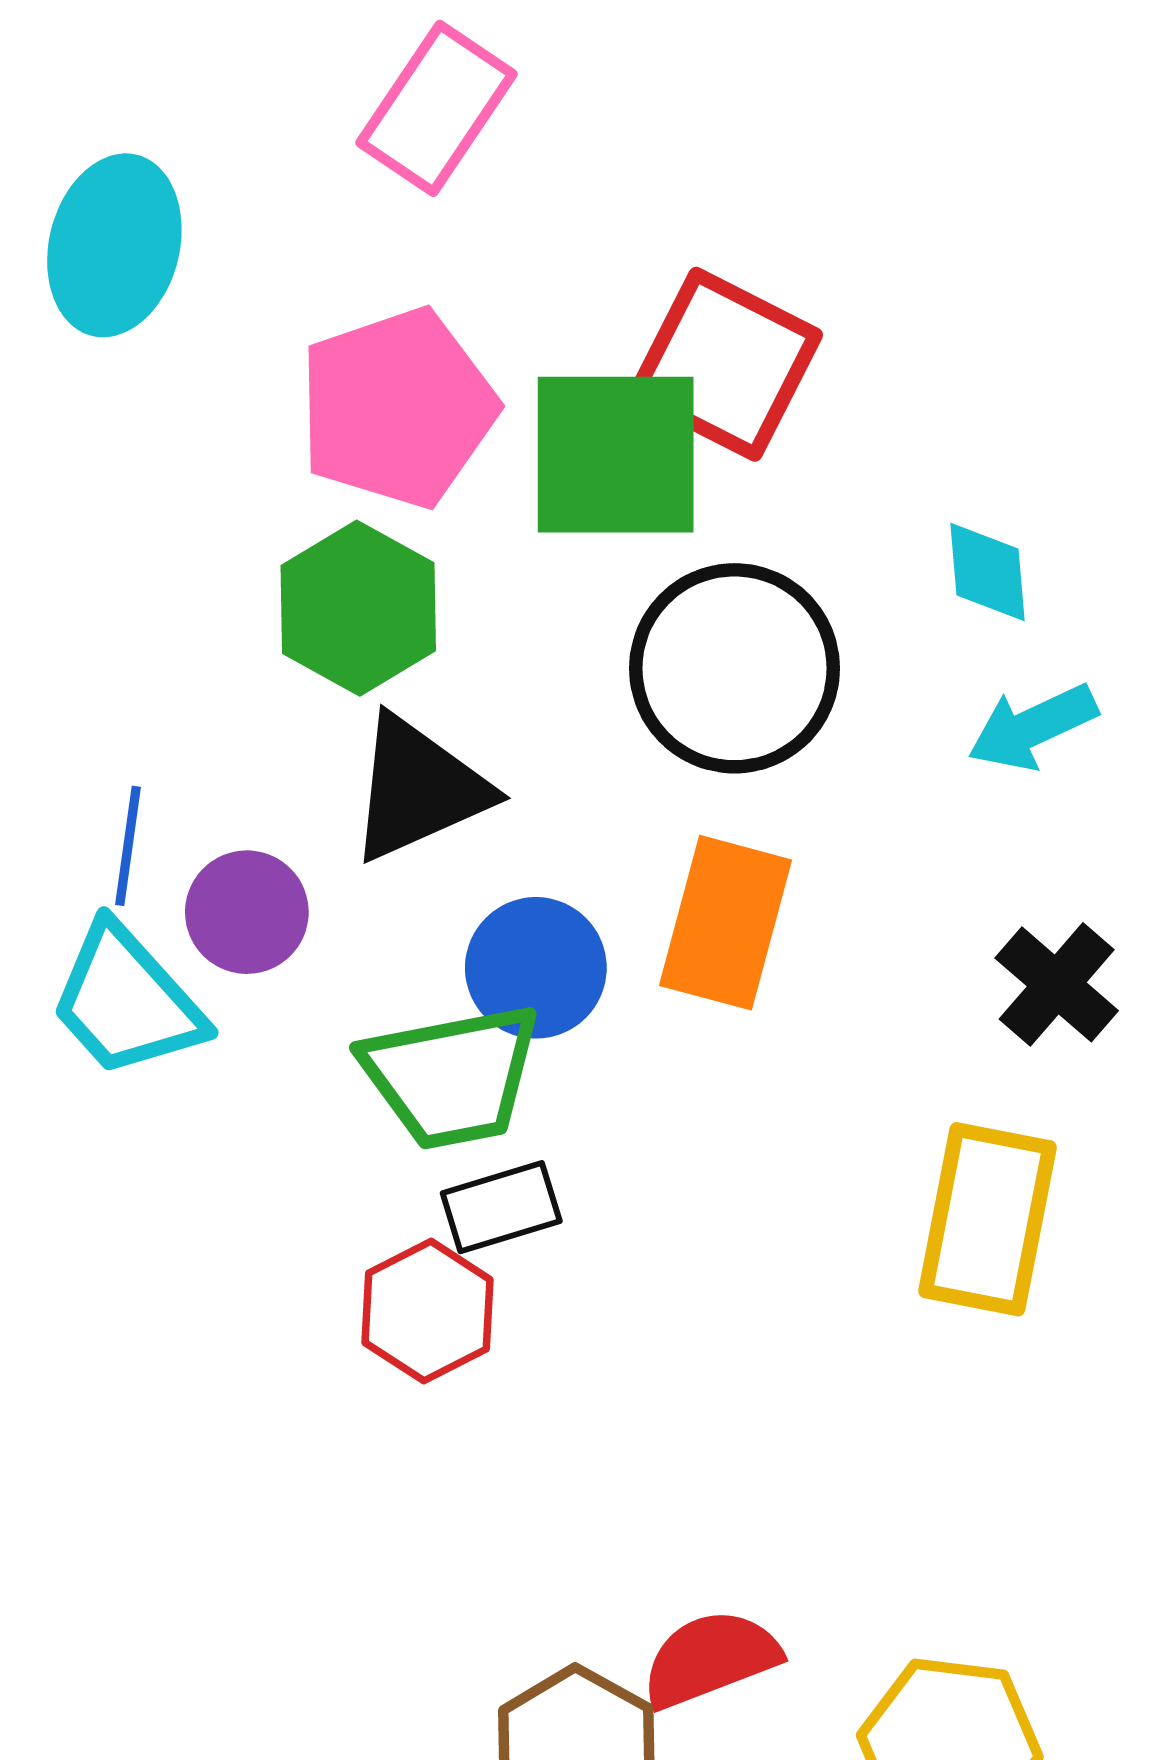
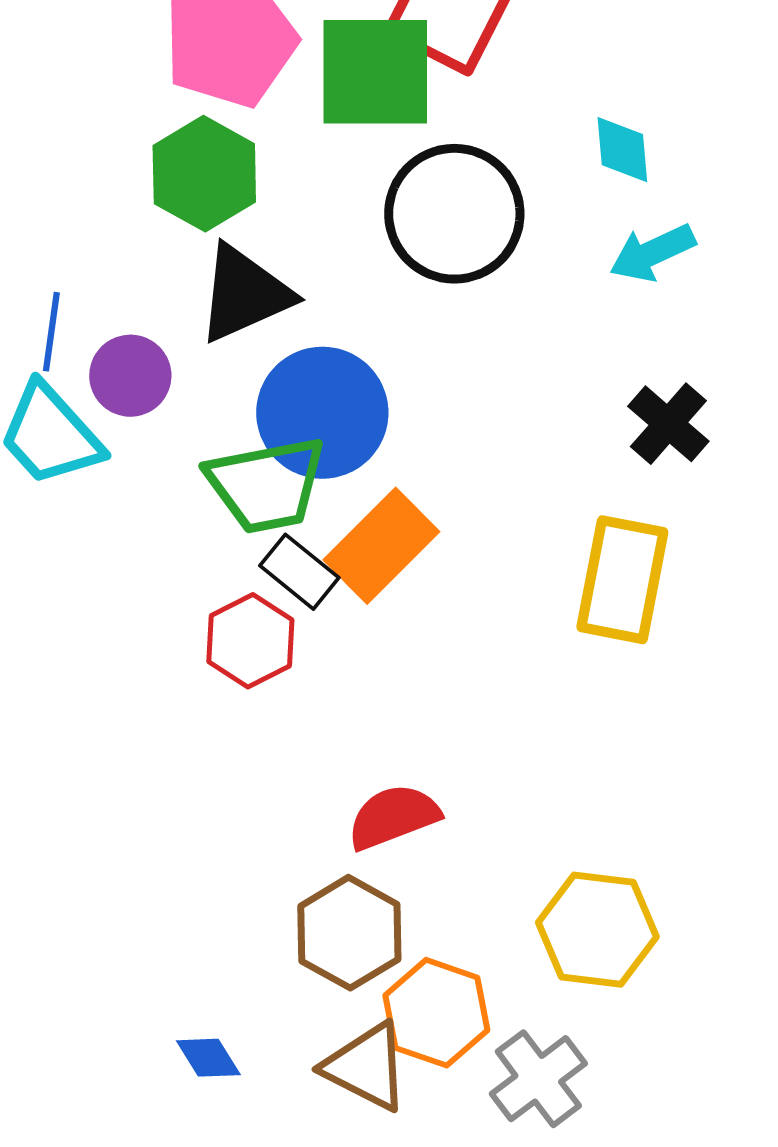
orange rectangle: (726, 923) -> (381, 546), moved, turned 30
blue circle: (536, 968) -> (322, 413), size x1.4
black rectangle: (501, 1207) -> (299, 572), turned 56
red semicircle: (710, 1659) -> (393, 817), moved

